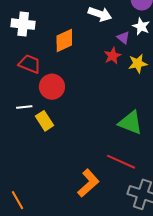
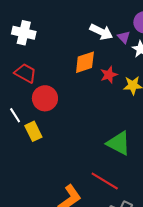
purple triangle: (123, 38) -> (124, 37), moved
orange diamond: (64, 40) -> (85, 62), moved
white line: (24, 107) -> (15, 115), turned 56

